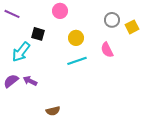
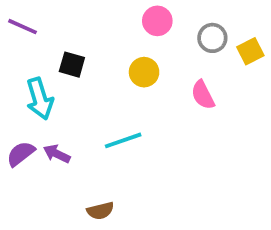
pink circle: (60, 11) -> (157, 21), moved
cyan arrow: (21, 52) -> (40, 99), turned -55
cyan line: (77, 61) -> (123, 140), moved

